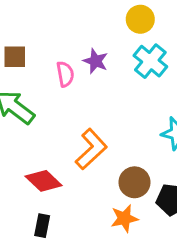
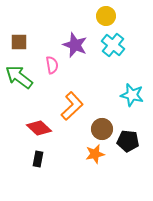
purple star: (96, 61) -> (75, 45), size x1.4
pink semicircle: (65, 74) -> (52, 65), moved

